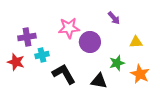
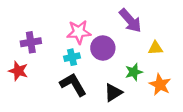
purple arrow: (114, 18) -> (130, 21), size x1.6
cyan cross: (42, 55) -> (72, 57), moved
black triangle: (99, 81) -> (113, 93), turned -42

